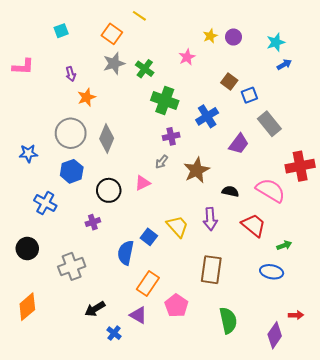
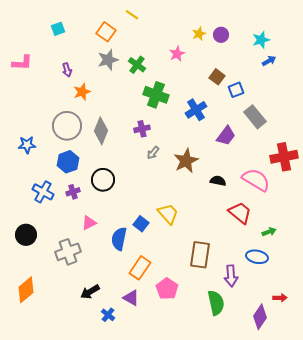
purple cross: (171, 136) -> (142, 129), moved
pink triangle: (143, 183) -> (89, 223), moved
purple arrow: (210, 219) -> (231, 276), moved
purple cross: (93, 222) -> (73, 192), moved

